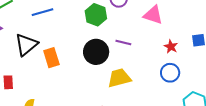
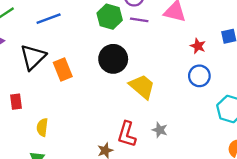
purple line: (123, 43) -> (139, 20), moved
yellow trapezoid: (119, 78) -> (142, 87), turned 60

